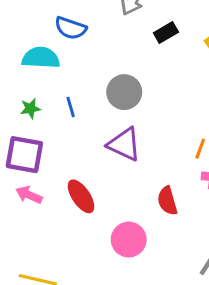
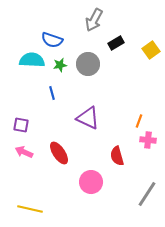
gray circle: (124, 92) -> (88, 64), moved
green star: (30, 108) -> (60, 65), moved
purple square: (24, 155) -> (21, 125), size x0.6

